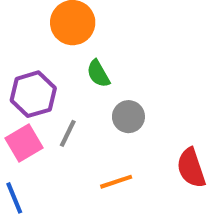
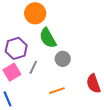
green semicircle: (98, 74) -> (48, 38), size x1.5

